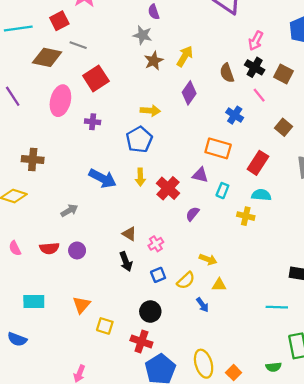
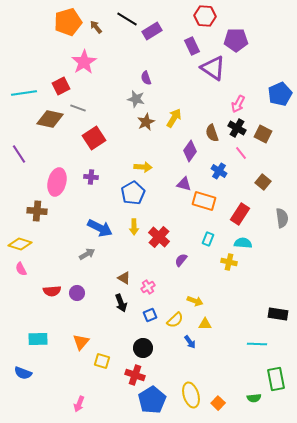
purple diamond: (189, 93) -> (190, 151), moved
pink ellipse: (60, 101) -> (57, 182), moved
purple triangle: (200, 175) -> (184, 184), moved
gray arrow: (69, 211) -> (87, 254), moved
pink semicircle: (15, 248) -> (21, 269), moved

